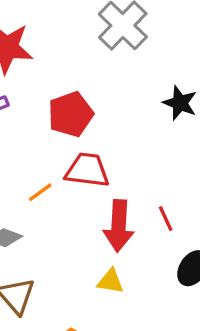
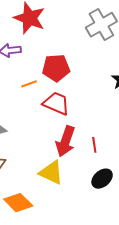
orange line: (40, 192) -> (29, 84), moved
yellow triangle: (110, 281) -> (51, 172), size x1.5

